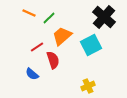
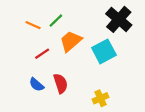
orange line: (29, 13) -> (33, 25), moved
red semicircle: (53, 60) -> (60, 83), moved

